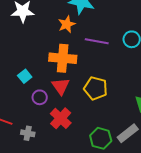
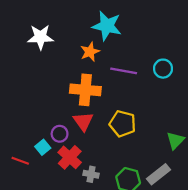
cyan square: (25, 76) -> (43, 147), moved
red cross: (61, 118) -> (70, 157), moved
gray cross: (28, 133) -> (91, 174), moved

